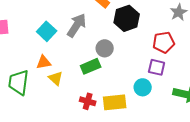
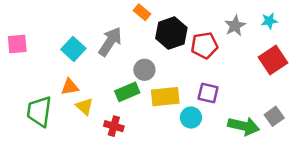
red pentagon: (164, 42) -> (204, 45), moved
red cross: (88, 101) -> (114, 126), moved
yellow rectangle: (115, 102) -> (165, 97), moved

